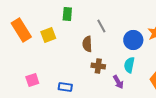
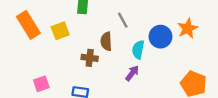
cyan semicircle: (129, 65) -> (138, 50), moved
brown cross: (98, 66) -> (90, 58), moved
purple arrow: (118, 82) -> (132, 73), moved, turned -112

